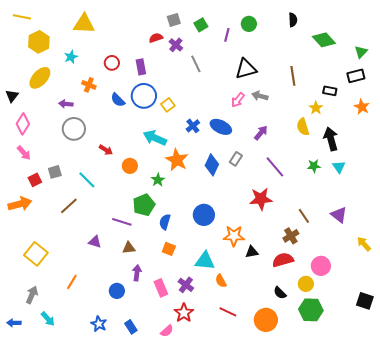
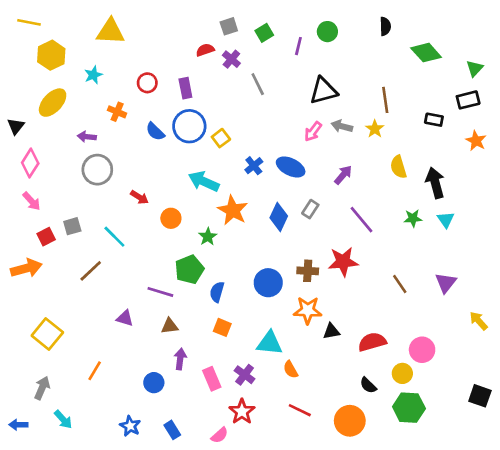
yellow star: (316, 108) -> (375, 129), moved
purple triangle: (339, 215) -> (446, 283), turned 30
brown cross: (291, 236) -> (308, 271), moved, turned 35

